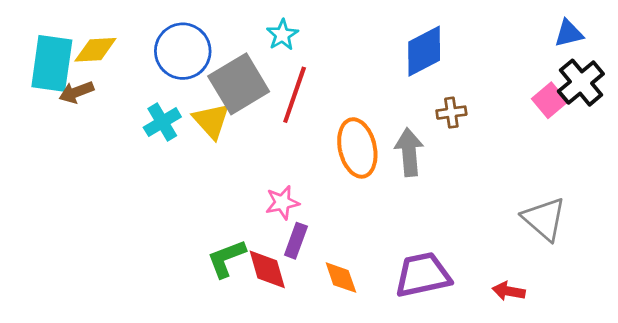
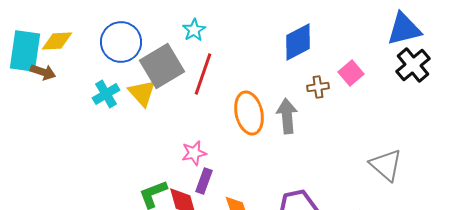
blue triangle: (569, 33) -> (404, 29), size x1.6
brown arrow: (76, 92) -> (43, 72), turned -140
pink square: (550, 100) -> (351, 73), moved

